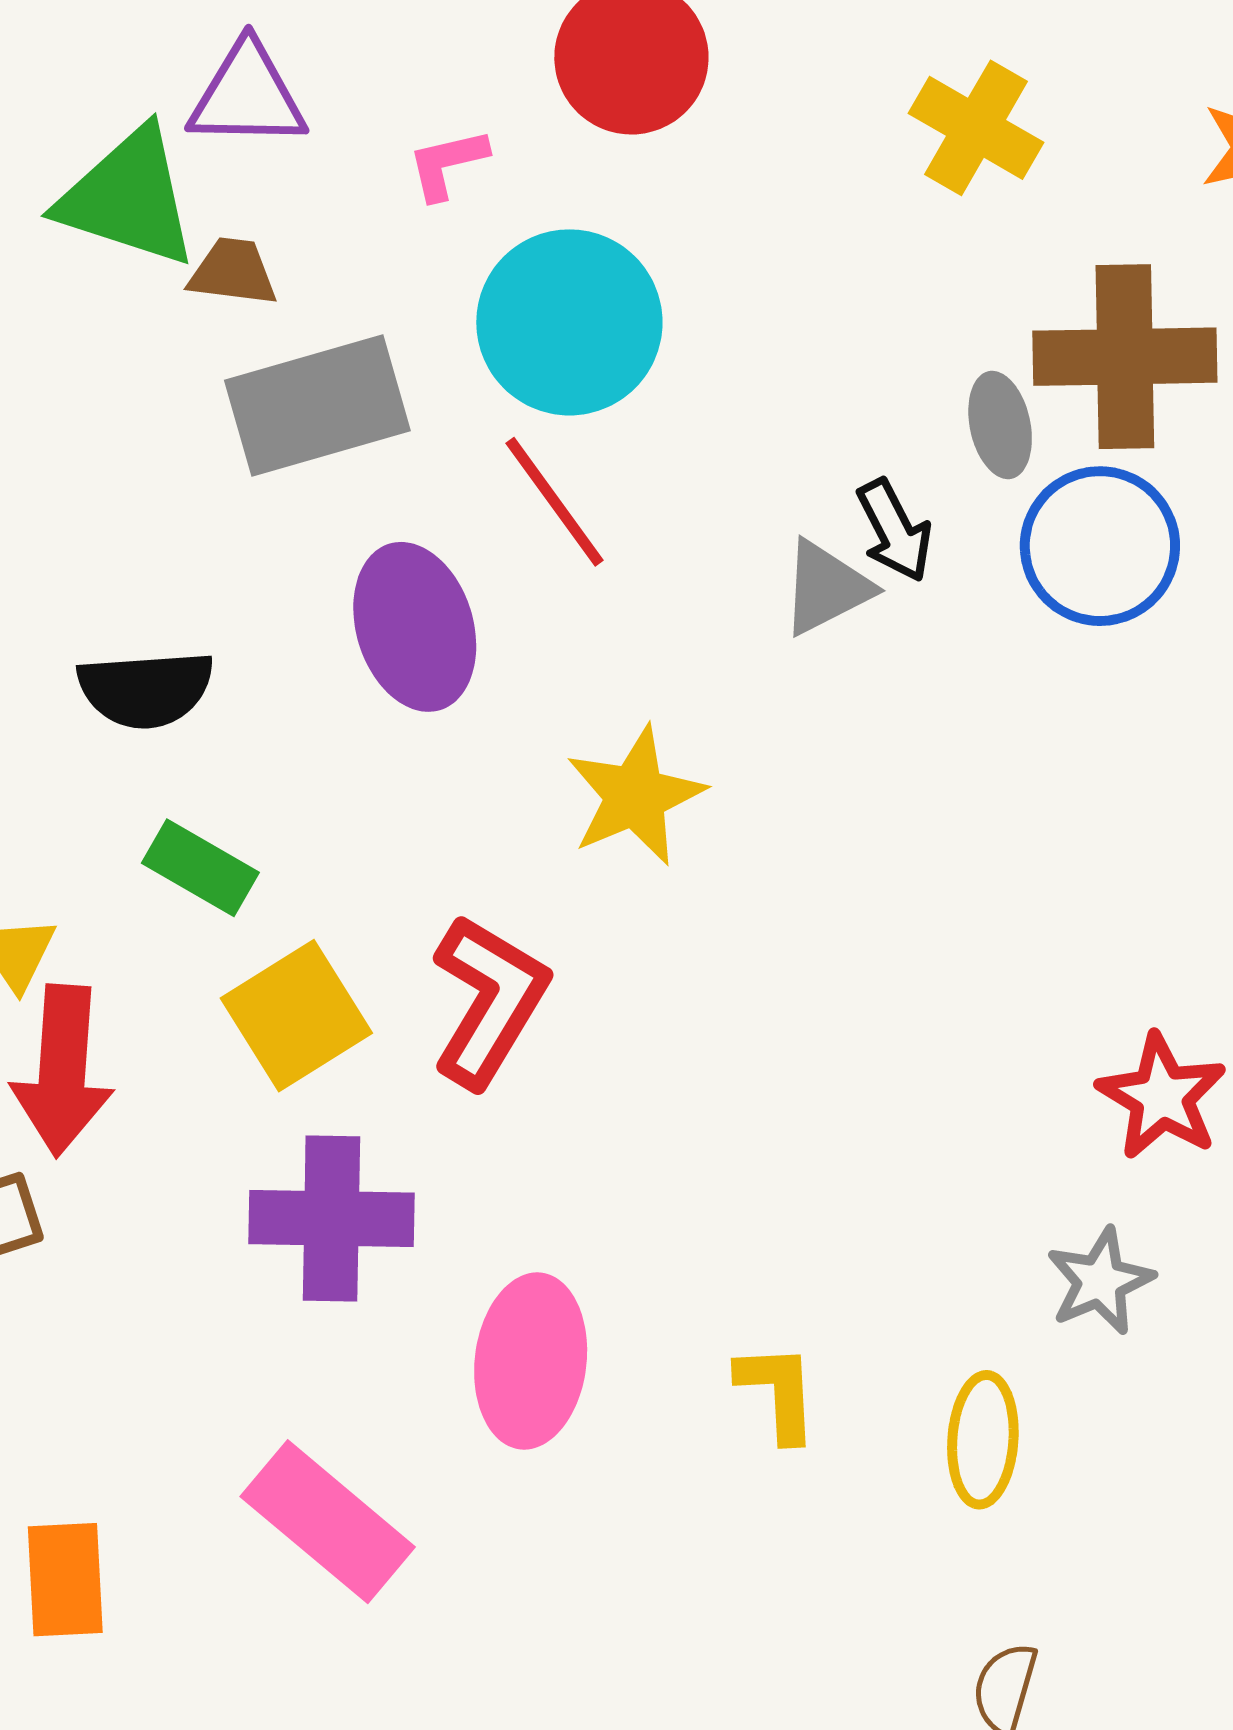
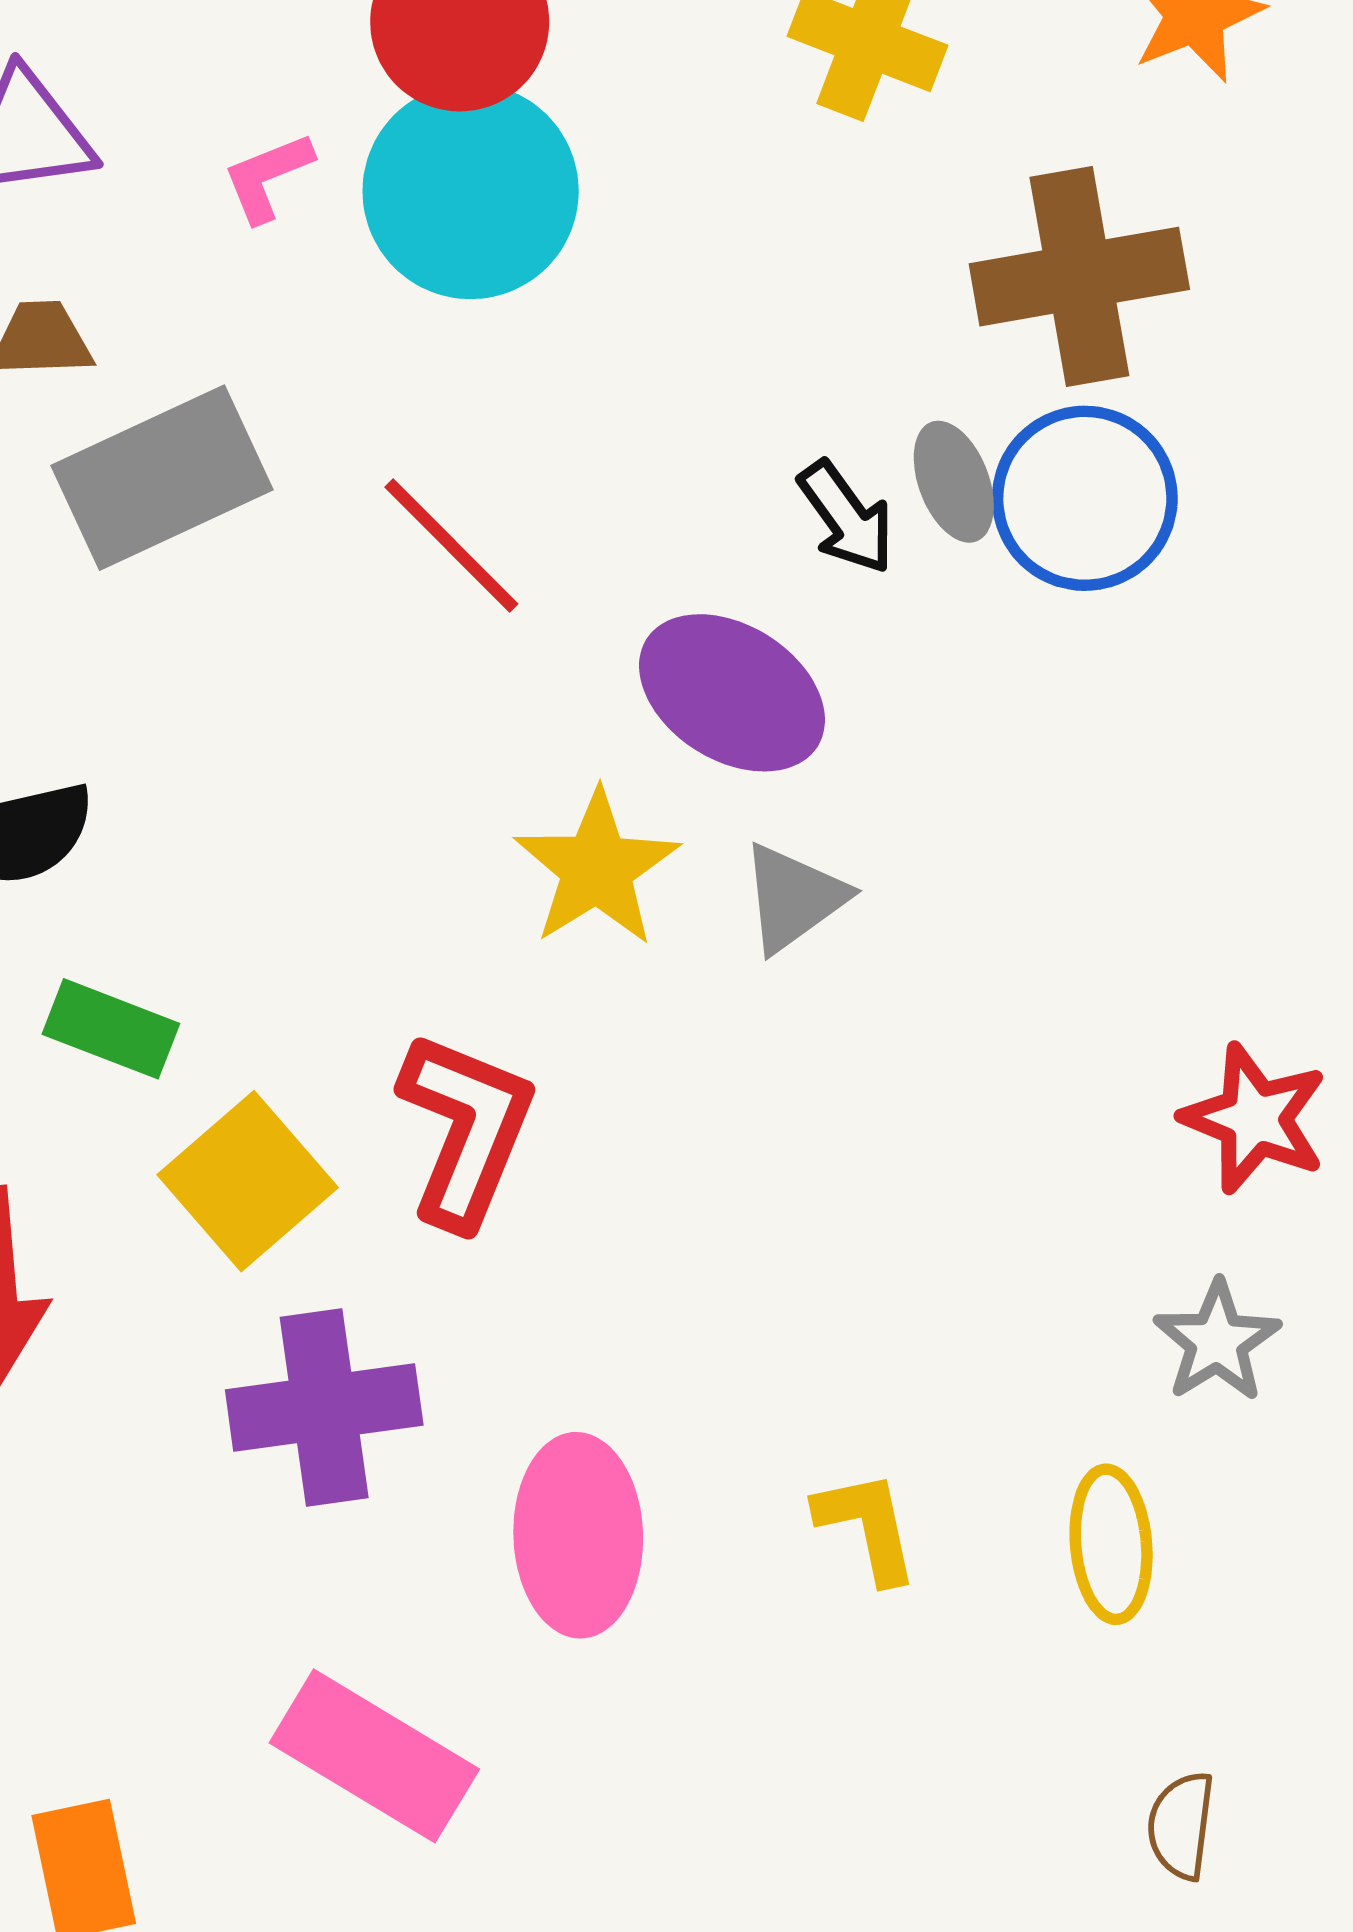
cyan circle: (569, 322) -> (471, 191), moved
gray ellipse: (1000, 425) -> (954, 482), moved
gray triangle: (826, 588) -> (794, 898), moved
purple ellipse: (415, 627) -> (732, 693), moved, turned -32

